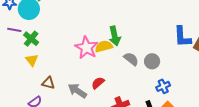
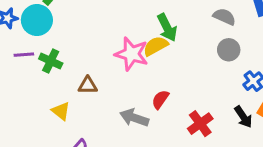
gray semicircle: (131, 59) -> (224, 17), moved
yellow triangle: (32, 60) -> (61, 111), moved
brown triangle: (48, 83) -> (88, 85), moved

